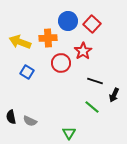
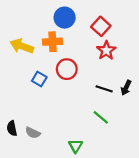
blue circle: (68, 21) -> (65, 18), moved
red star: (83, 51) -> (106, 50), moved
blue square: (27, 72) -> (39, 79), moved
black arrow: (114, 95) -> (126, 88), moved

